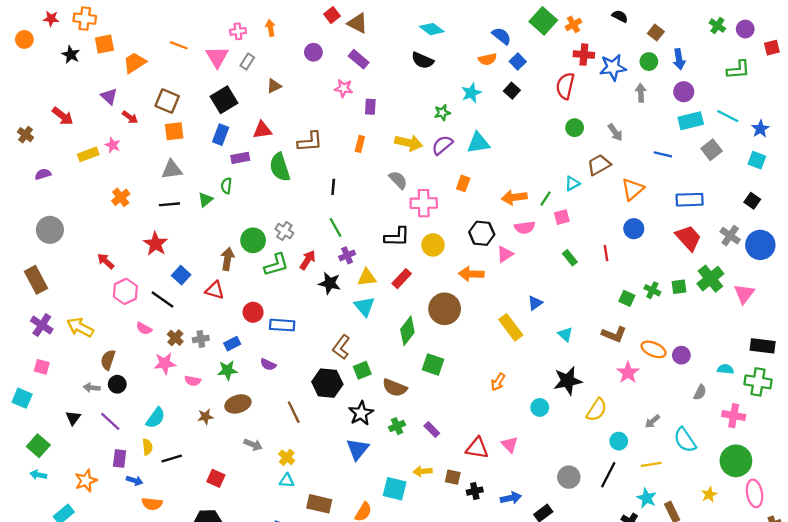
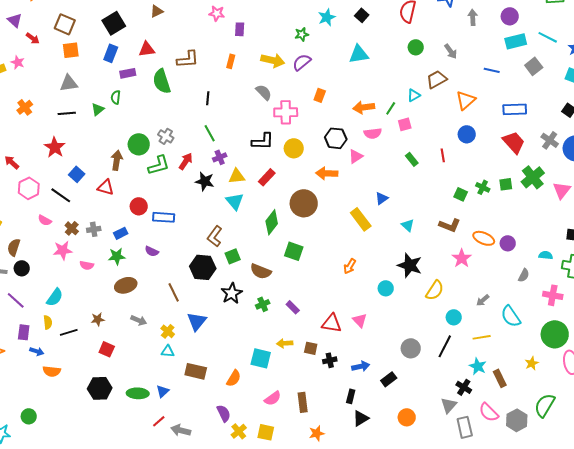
cyan triangle: (478, 143) -> (359, 54), moved
black star: (568, 381) -> (410, 265), turned 30
brown star: (205, 417) -> (98, 319), moved
blue triangle: (358, 449) -> (197, 321), moved

